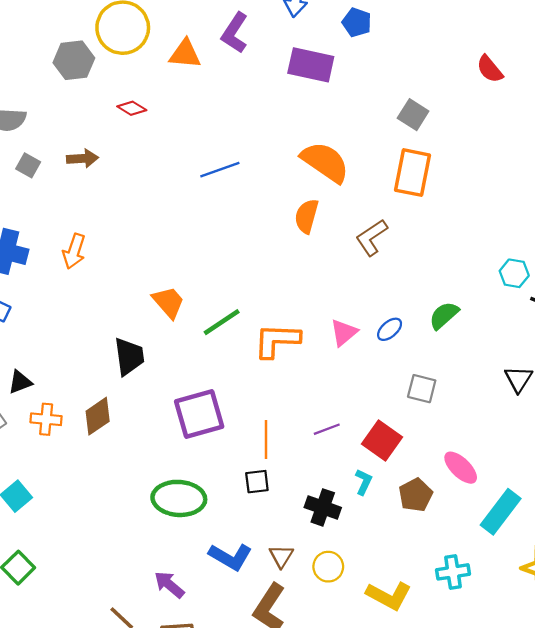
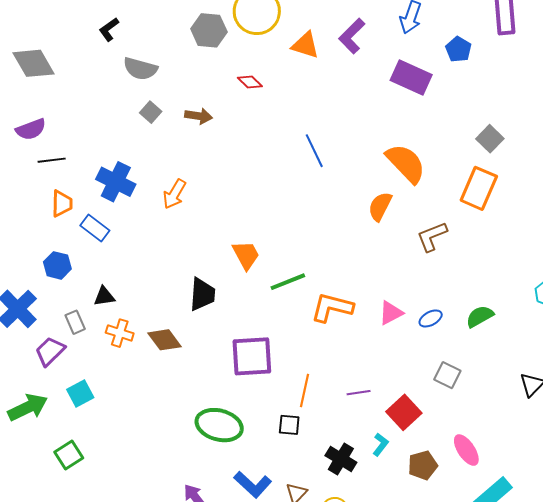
blue line: (220, 170) -> (314, 151), turned 72
brown diamond: (98, 416) -> (164, 340), turned 76

